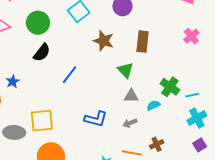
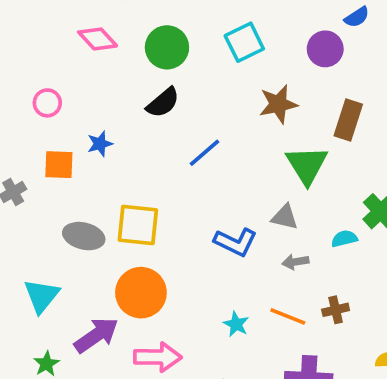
brown star: (104, 41) -> (278, 104), turned 30
green triangle: (125, 70) -> (307, 165), size x1.4
gray triangle: (131, 96) -> (285, 217), moved

